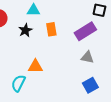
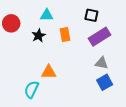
black square: (99, 10) -> (91, 15), moved
blue square: (90, 85) -> (105, 82), moved

